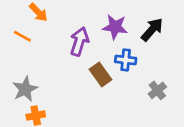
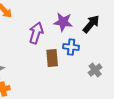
brown rectangle: (101, 75) -> (52, 58), turned 30

